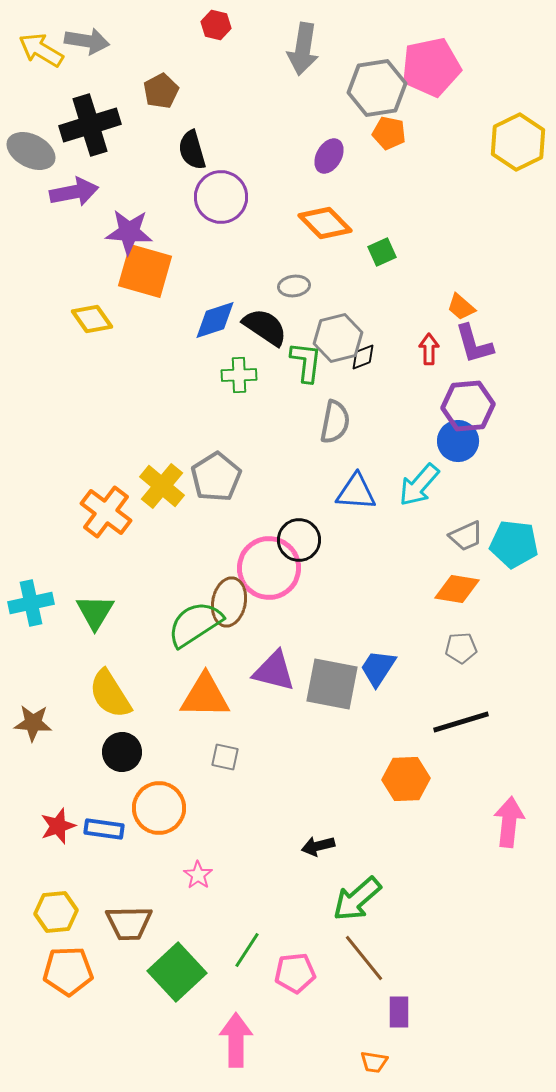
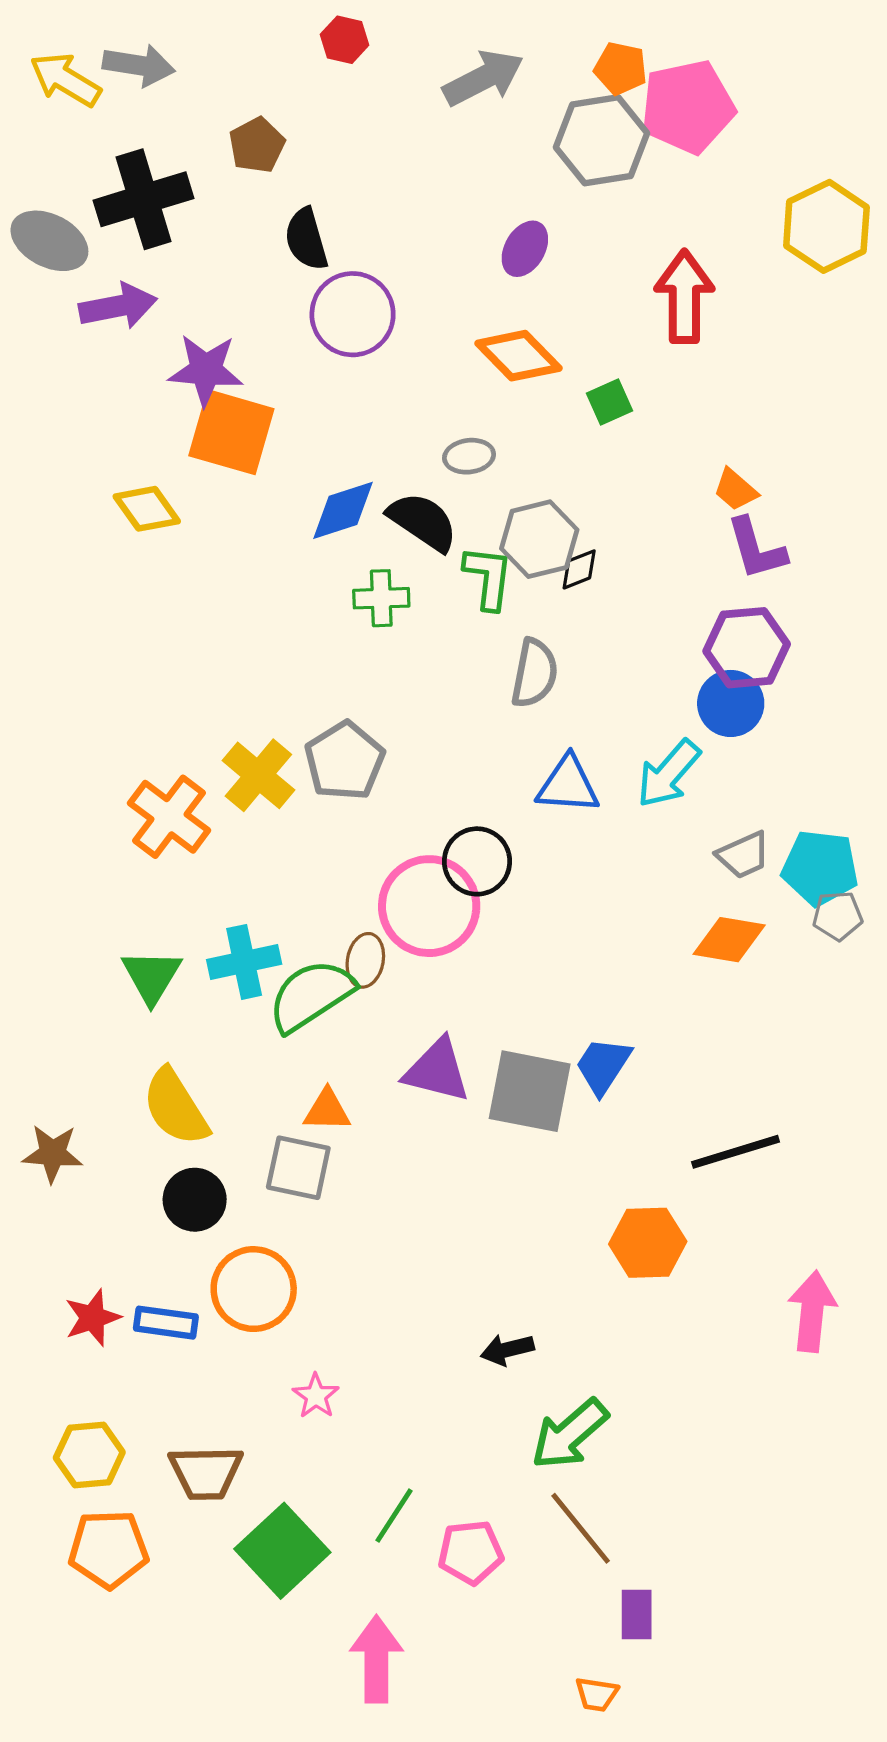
gray arrow: (303, 49) -> (483, 78), turned -126
orange pentagon: (389, 133) -> (621, 68), moved
red arrow: (429, 349) -> (684, 297), moved, size x1.8
brown ellipse: (229, 602) -> (365, 960), size x0.7
cyan cross: (31, 603) -> (244, 962), moved
gray pentagon: (461, 648) -> (838, 916), moved
orange triangle: (205, 696) -> (327, 1110), size x0.6
gray square: (225, 757) -> (298, 1168), moved, size x1.5

